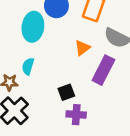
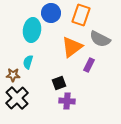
orange triangle: (82, 48) -> (72, 47), size x1.6
purple rectangle: (103, 70) -> (89, 65), size x0.6

